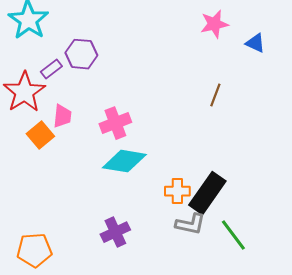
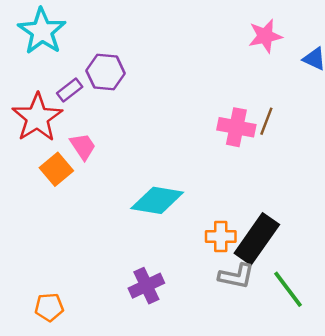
pink trapezoid: (62, 116) -> (83, 146), turned -40
pink cross: (115, 123) -> (236, 127), moved, turned 32
orange pentagon: (34, 250) -> (49, 307), size x0.7

